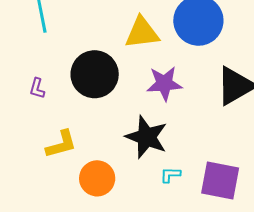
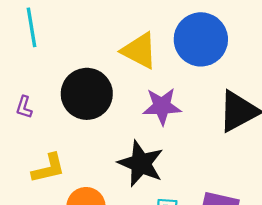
yellow triangle: (142, 33) -> (139, 51), turned 33

